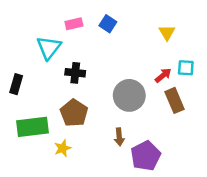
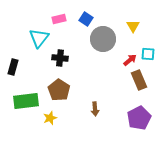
gray circle: (129, 95) -> (103, 39), moved
purple pentagon: (146, 156) -> (139, 118), moved

